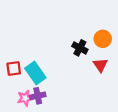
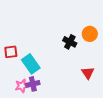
red triangle: (100, 65) -> (88, 73), moved
red square: (14, 68) -> (11, 52), moved

